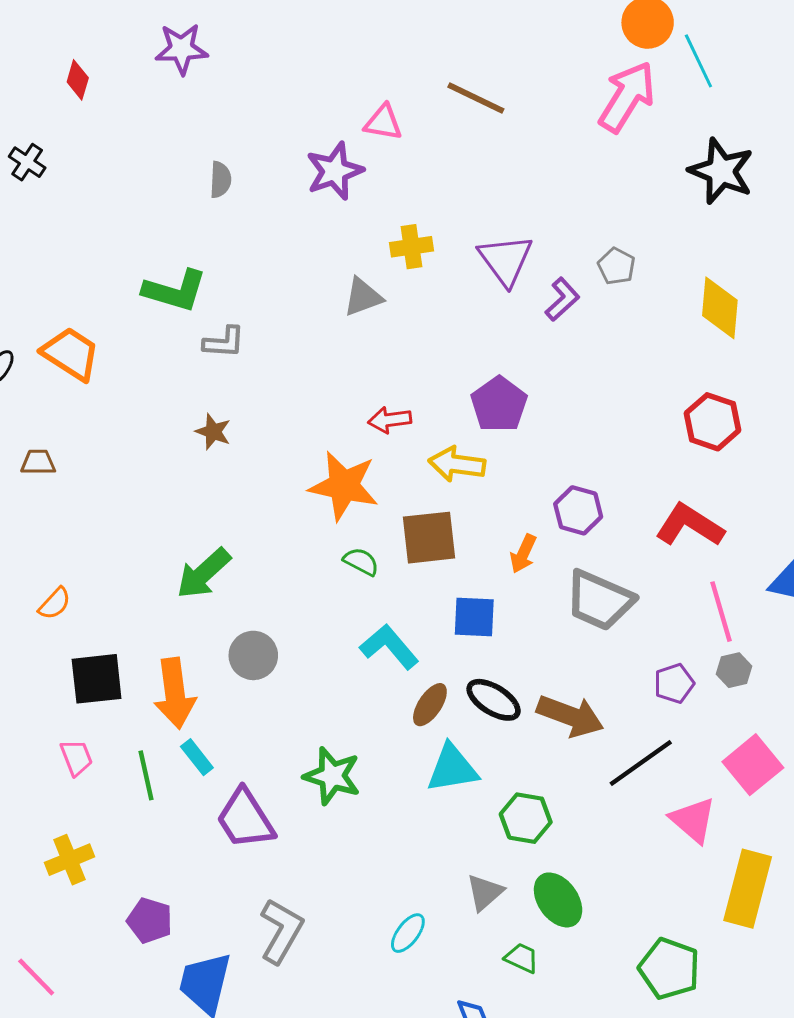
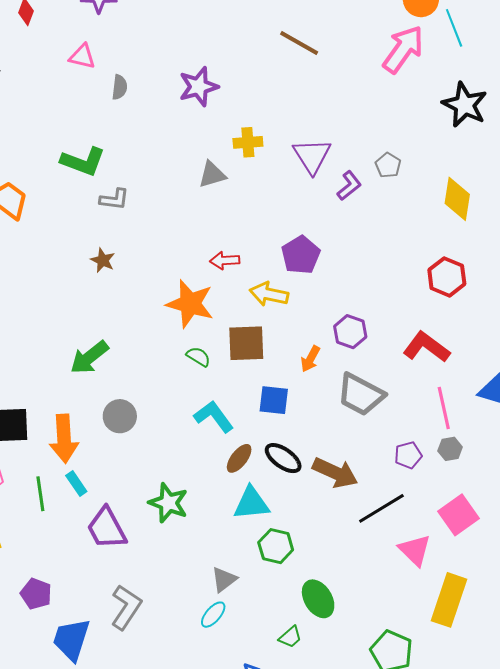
pink triangle: (383, 122) -> (82, 56), moved
green hexagon: (526, 818) -> (276, 546), moved
gray triangle: (485, 892) -> (224, 579), moved
green trapezoid: (522, 958) -> (290, 637), turned 110

